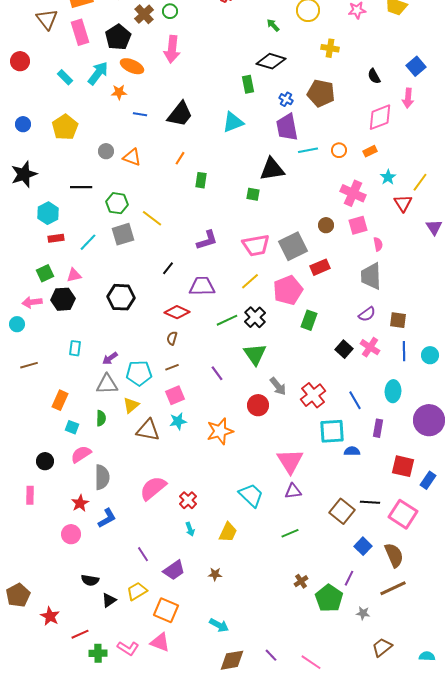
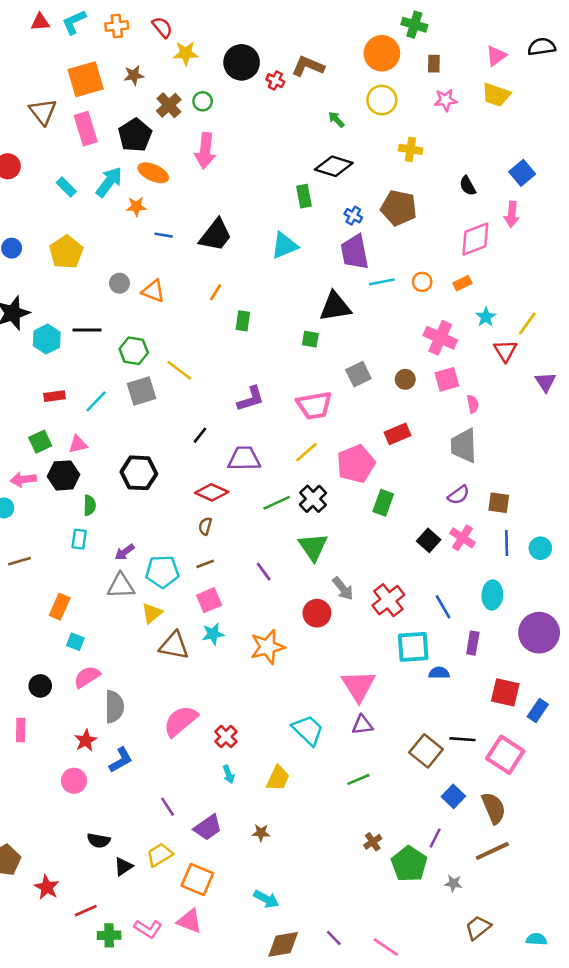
cyan hexagon: (48, 213) -> (47, 339), moved
gray square: (293, 246) -> (358, 374), moved, size x0.7
green semicircle: (101, 418) -> (90, 505), moved

